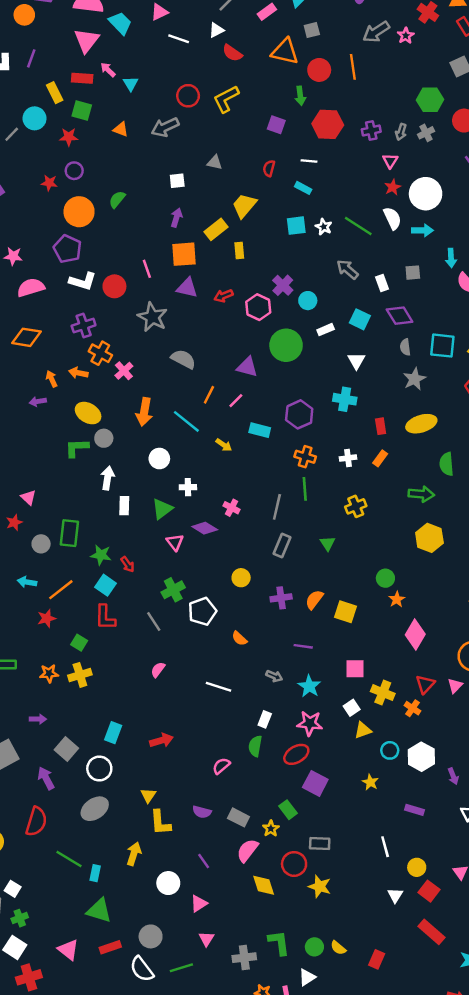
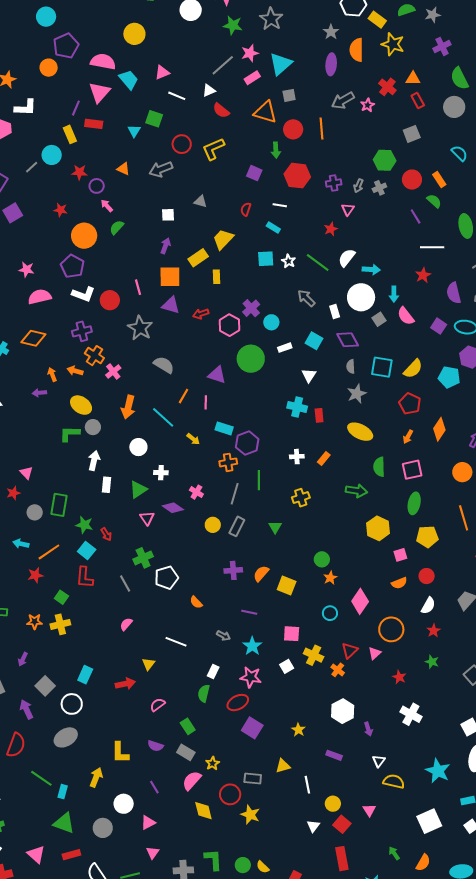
purple line: (31, 58) -> (76, 108), moved
pink arrow: (108, 70) -> (107, 206), moved
green square: (82, 110) -> (154, 119), moved
purple circle: (74, 171) -> (97, 186), moved
red star: (393, 187) -> (331, 229), moved
white circle: (426, 194) -> (361, 297), moved
white semicircle: (392, 218) -> (347, 258), turned -120
gray square: (413, 273) -> (379, 319), moved, turned -32
pink line: (236, 401) -> (206, 402), turned -48
purple hexagon: (299, 414) -> (247, 443), moved
yellow ellipse: (421, 424) -> (360, 432), turned 40
red rectangle: (381, 426) -> (319, 415), moved
orange cross: (305, 457) -> (228, 462), moved, turned -30
yellow hexagon: (429, 538) -> (378, 528), moved
yellow circle: (241, 578) -> (213, 525), moved
pink diamond: (415, 634) -> (360, 601), moved
purple arrow: (38, 719) -> (23, 659), turned 112
yellow triangle: (363, 730) -> (283, 766), moved
cyan circle: (390, 750) -> (330, 613), moved
pink semicircle: (221, 766) -> (158, 705), moved
yellow triangle: (148, 795) -> (149, 664), moved
green rectangle: (288, 810) -> (188, 726), moved
red rectangle: (431, 932) -> (342, 859), turned 35
gray circle: (151, 936) -> (103, 828), moved

